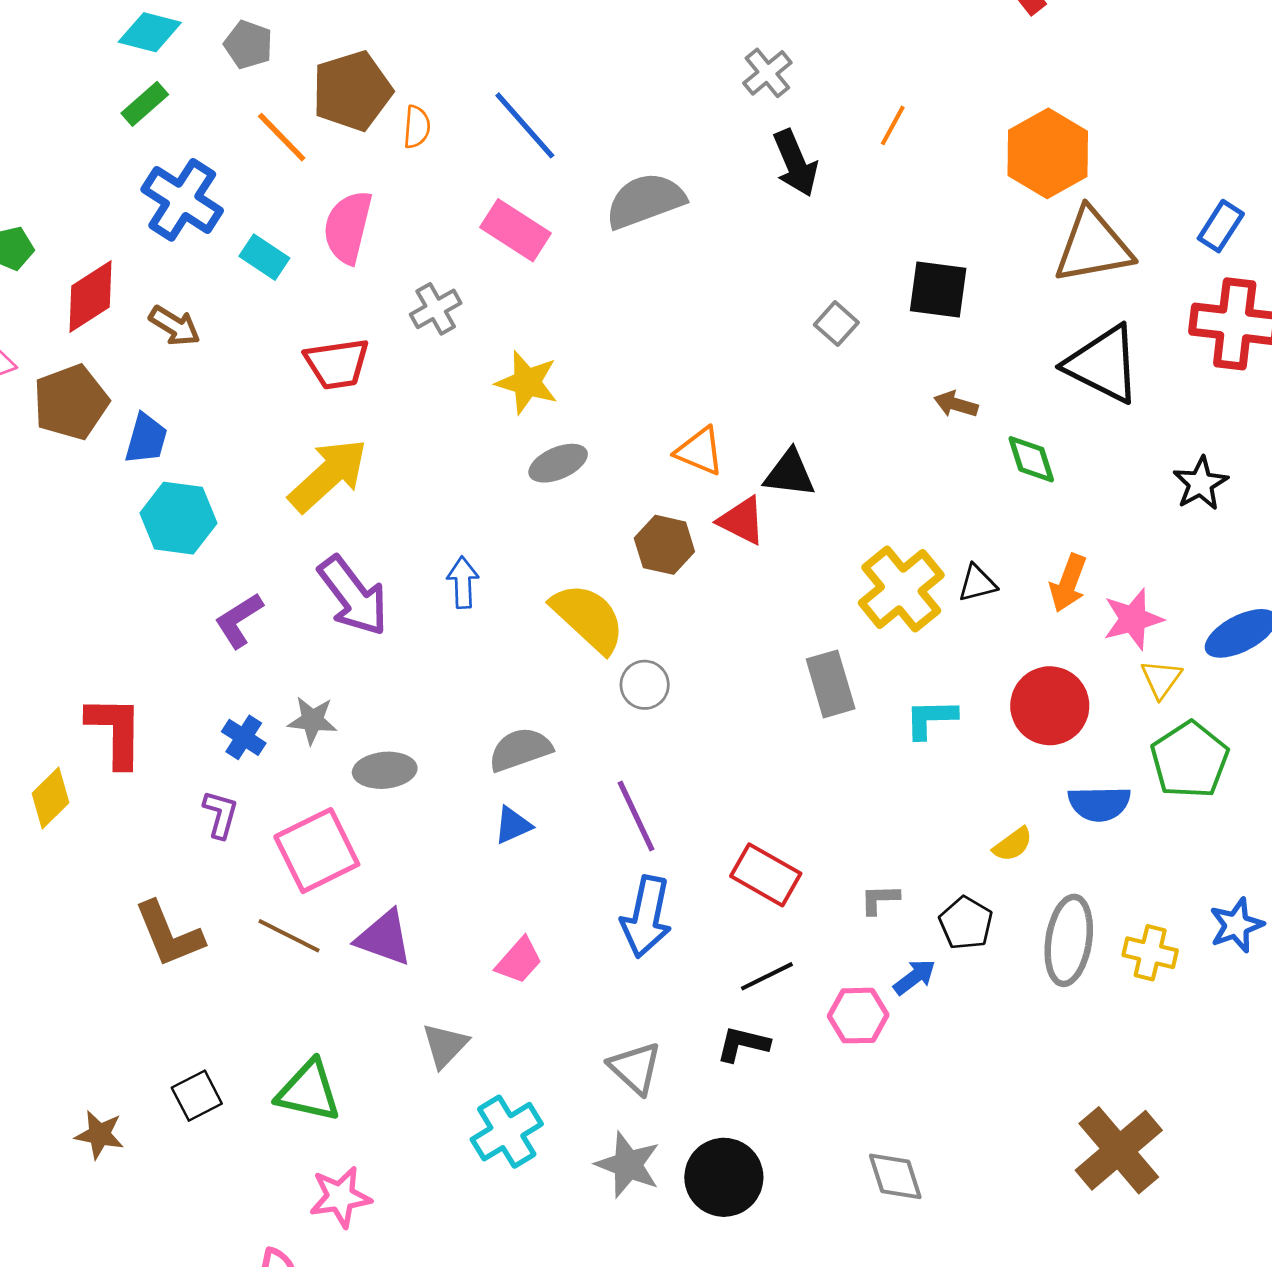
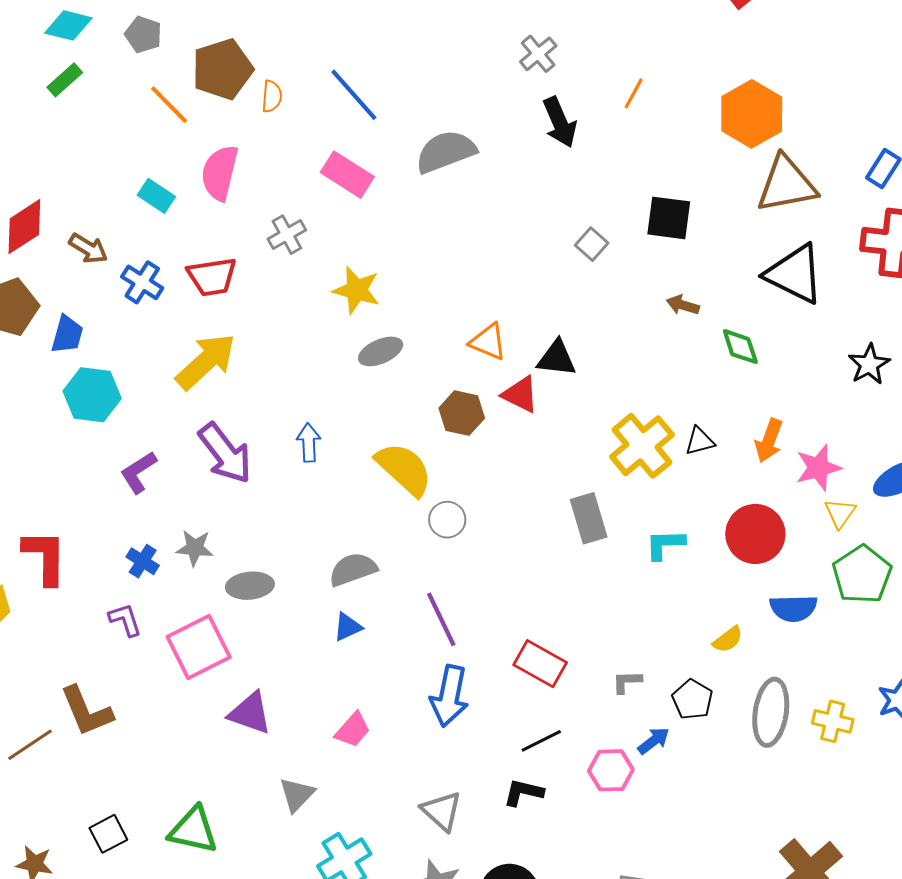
blue cross: (182, 200) -> (142, 282), moved, size x0.7
purple L-shape: (220, 814) -> (125, 620), turned -33
brown line: (289, 936) -> (30, 745), moved, turned -60

